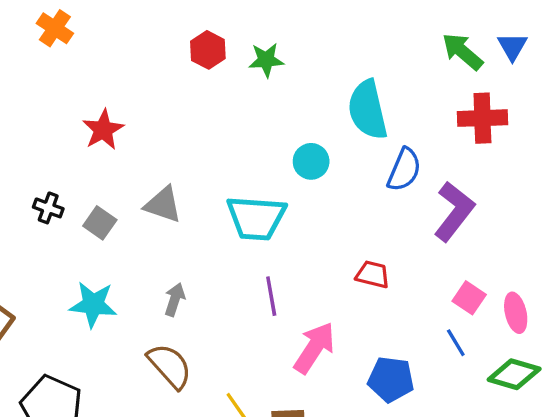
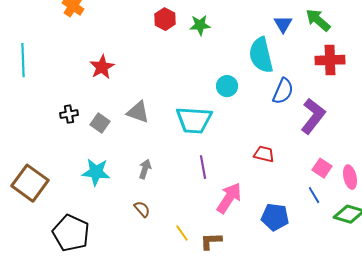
blue triangle: (512, 47) -> (283, 24), moved
black cross: (48, 208) -> (69, 114), turned -30
brown semicircle: (170, 366) -> (142, 209), size x0.6

